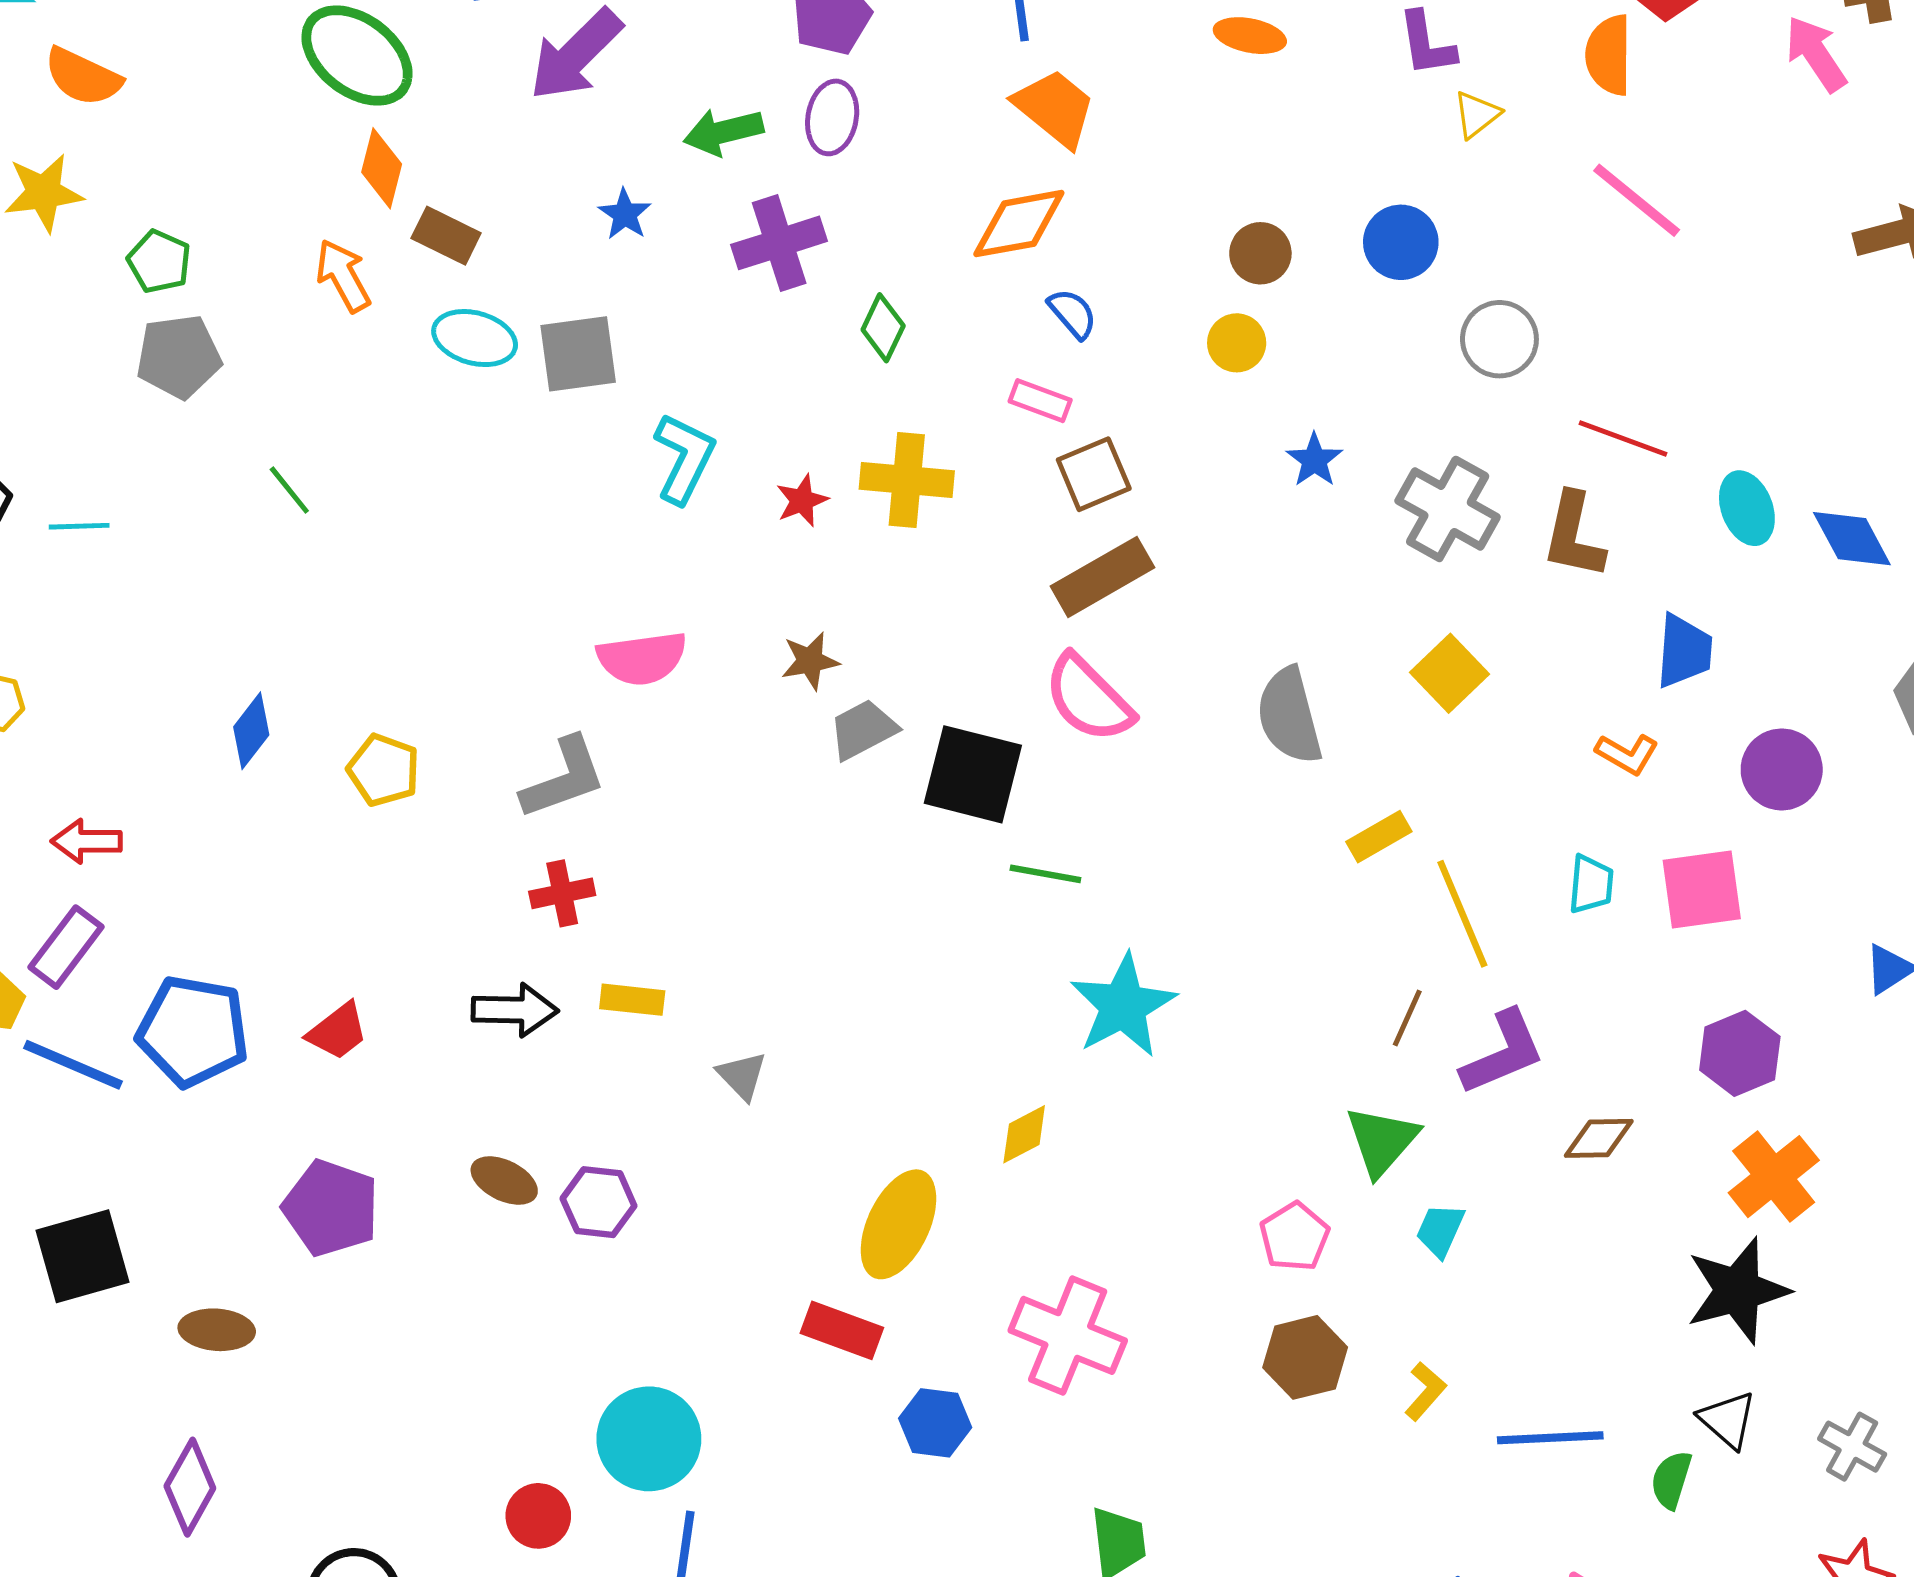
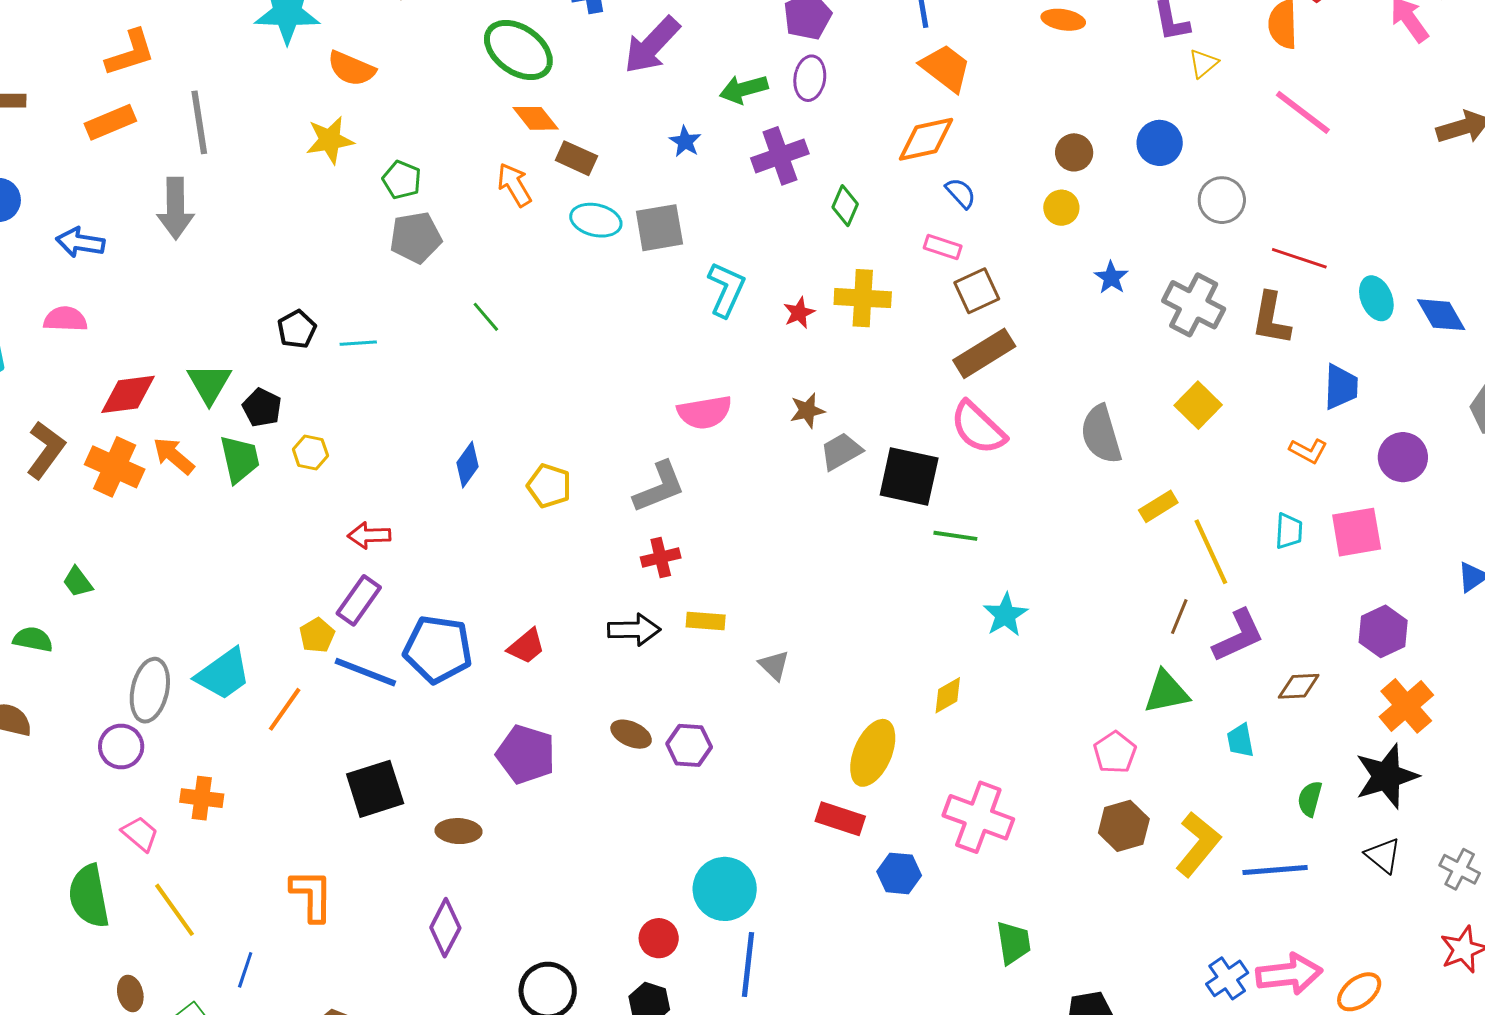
orange diamond: (382, 168) -> (536, 118), turned -51
cyan star: (1123, 1006) -> (1005, 615), size x0.7
green triangle: (1382, 1141) -> (1166, 692), turned 39
cyan trapezoid: (1440, 1230) -> (1240, 740), moved, turned -33
yellow L-shape: (1425, 1391) -> (1198, 844), size x1.8
green semicircle: (1671, 1480) -> (1310, 799), moved

